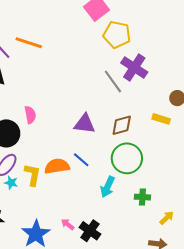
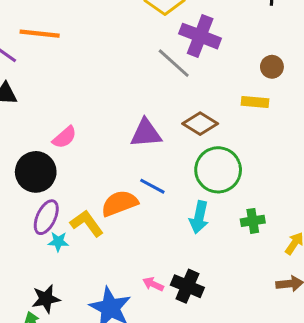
pink semicircle: (30, 115) -> (65, 137), turned 72
brown diamond: (122, 125) -> (200, 124), turned 60
yellow L-shape: (33, 175) -> (87, 223), turned -35

